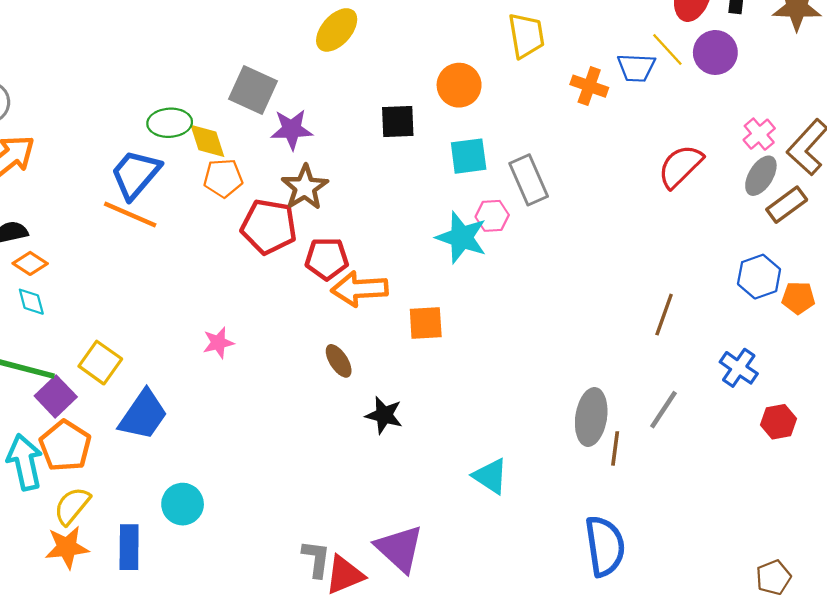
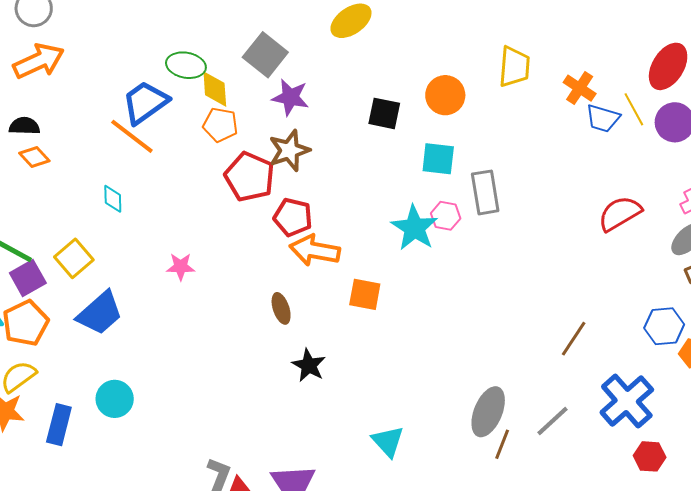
orange cross: (589, 86) -> (580, 88), moved
cyan diamond: (31, 302) -> (113, 199), moved
blue cross: (739, 368) -> (627, 401), size x1.6

